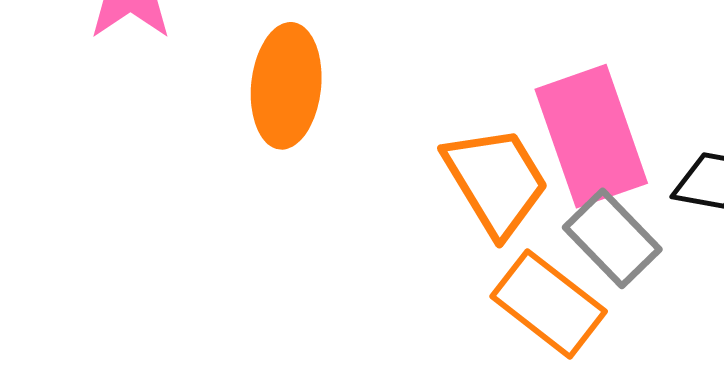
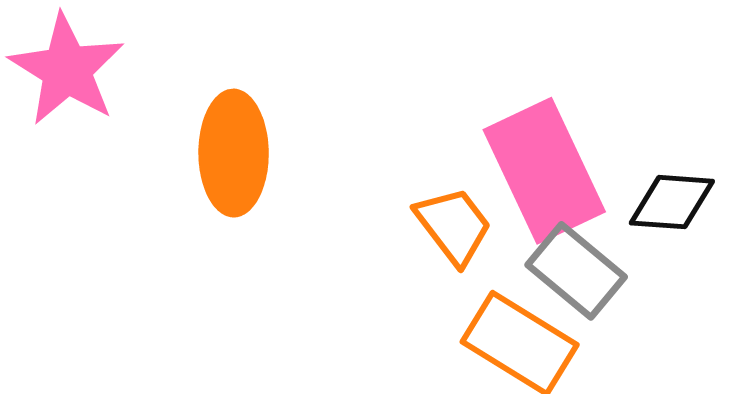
orange trapezoid: (496, 181) -> (454, 226), size x0.7

